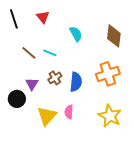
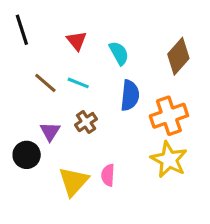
red triangle: (43, 17) -> (77, 41), moved
brown diamond: (114, 36) -> (178, 56), turned 35
blue semicircle: (76, 82) -> (130, 95), moved
yellow star: (110, 116) -> (169, 160), moved

